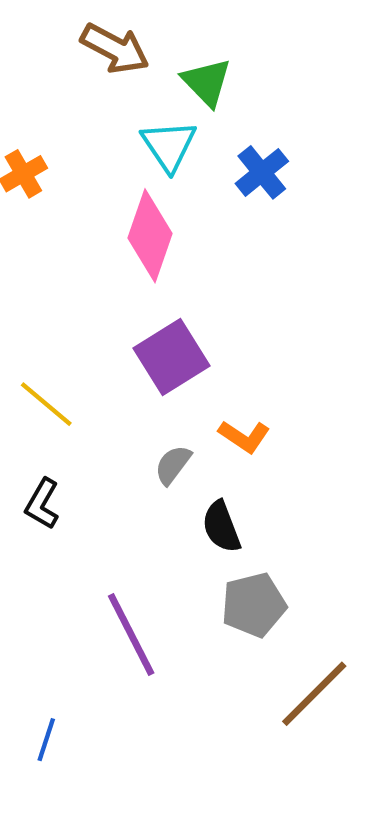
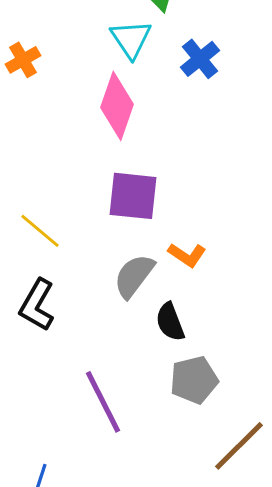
purple square: (172, 357) -> (133, 196), turned 38
gray semicircle: (173, 465) -> (134, 276), size x1.5
black L-shape: (42, 504) -> (37, 305), size x1.4

